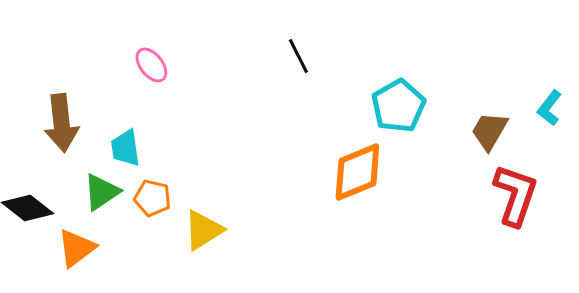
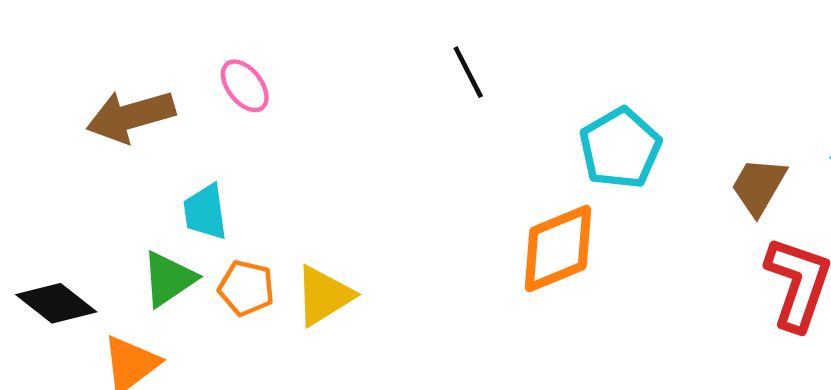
brown arrow: (61, 123) -> (131, 116), moved, turned 80
yellow triangle: (203, 230) -> (324, 296), moved

